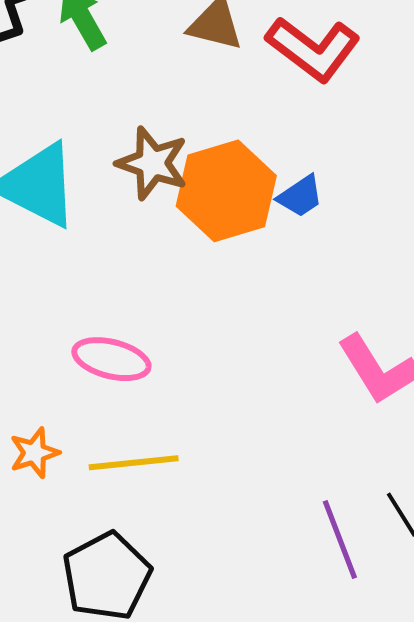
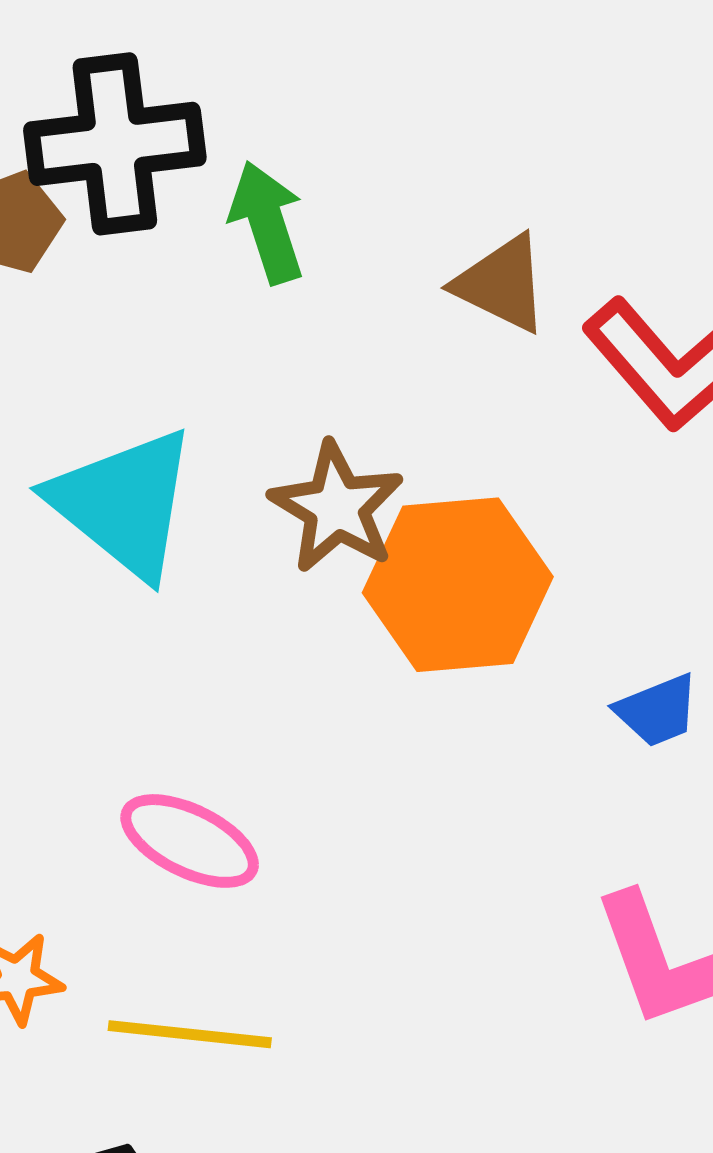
blue trapezoid: (300, 196) -> (657, 711), moved

